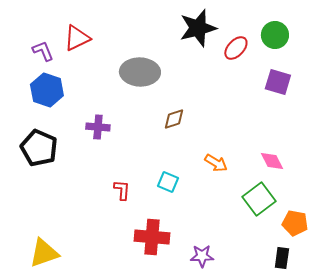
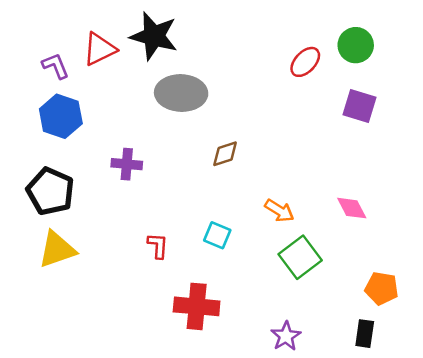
black star: (198, 28) -> (154, 36), moved, turned 30
green square: (259, 199) -> (300, 257), moved
yellow triangle: (44, 253) -> (57, 249), moved
purple star: (202, 256) -> (286, 336), moved, turned -30

